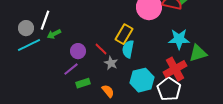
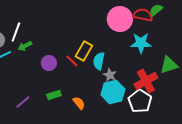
yellow rectangle: (124, 34) -> (84, 51), moved
cyan star: (179, 39) -> (141, 43), moved
gray star: (111, 63) -> (110, 75), moved
purple line: (71, 69) -> (23, 102), moved

